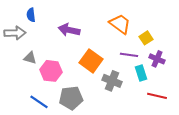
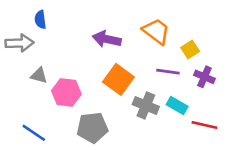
purple arrow: (69, 30) -> (107, 39), moved
cyan rectangle: (141, 73) -> (177, 106), moved, turned -42
blue line: (39, 102) -> (34, 133), moved

